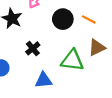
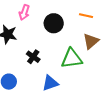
orange line: (89, 19) -> (86, 16), moved

